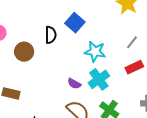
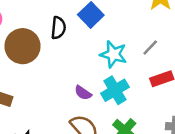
gray line: (132, 42) -> (150, 47), moved
brown circle: (24, 52) -> (23, 46), size x1.4

